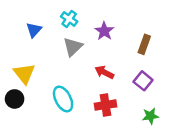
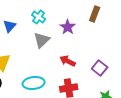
brown rectangle: (144, 44) -> (95, 14), moved
cyan ellipse: (63, 99) -> (34, 83), turned -70

